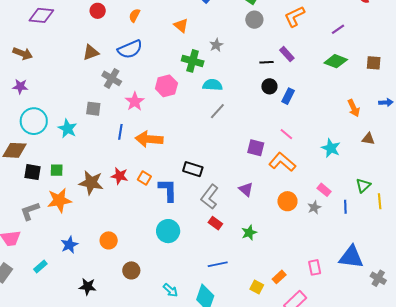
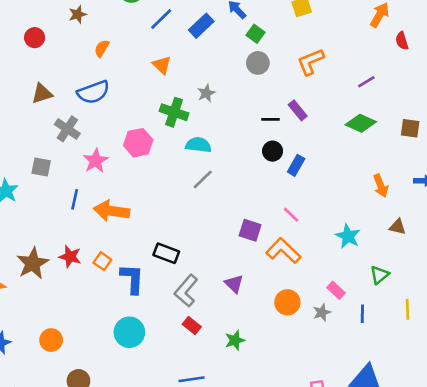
red circle: (98, 11) -> (35, 38), moved
brown star: (91, 183) -> (33, 263), turned 30
green triangle: (363, 186) -> (379, 275), moved

